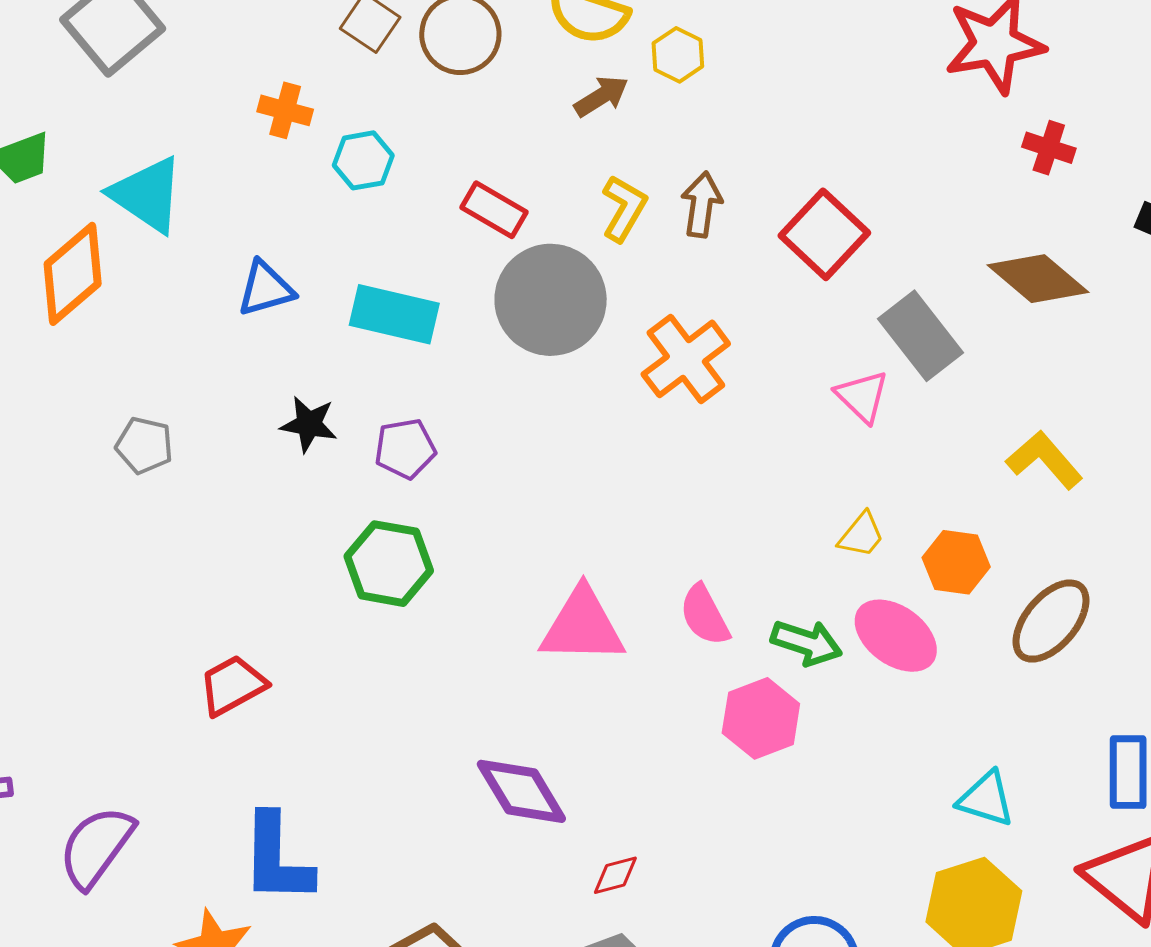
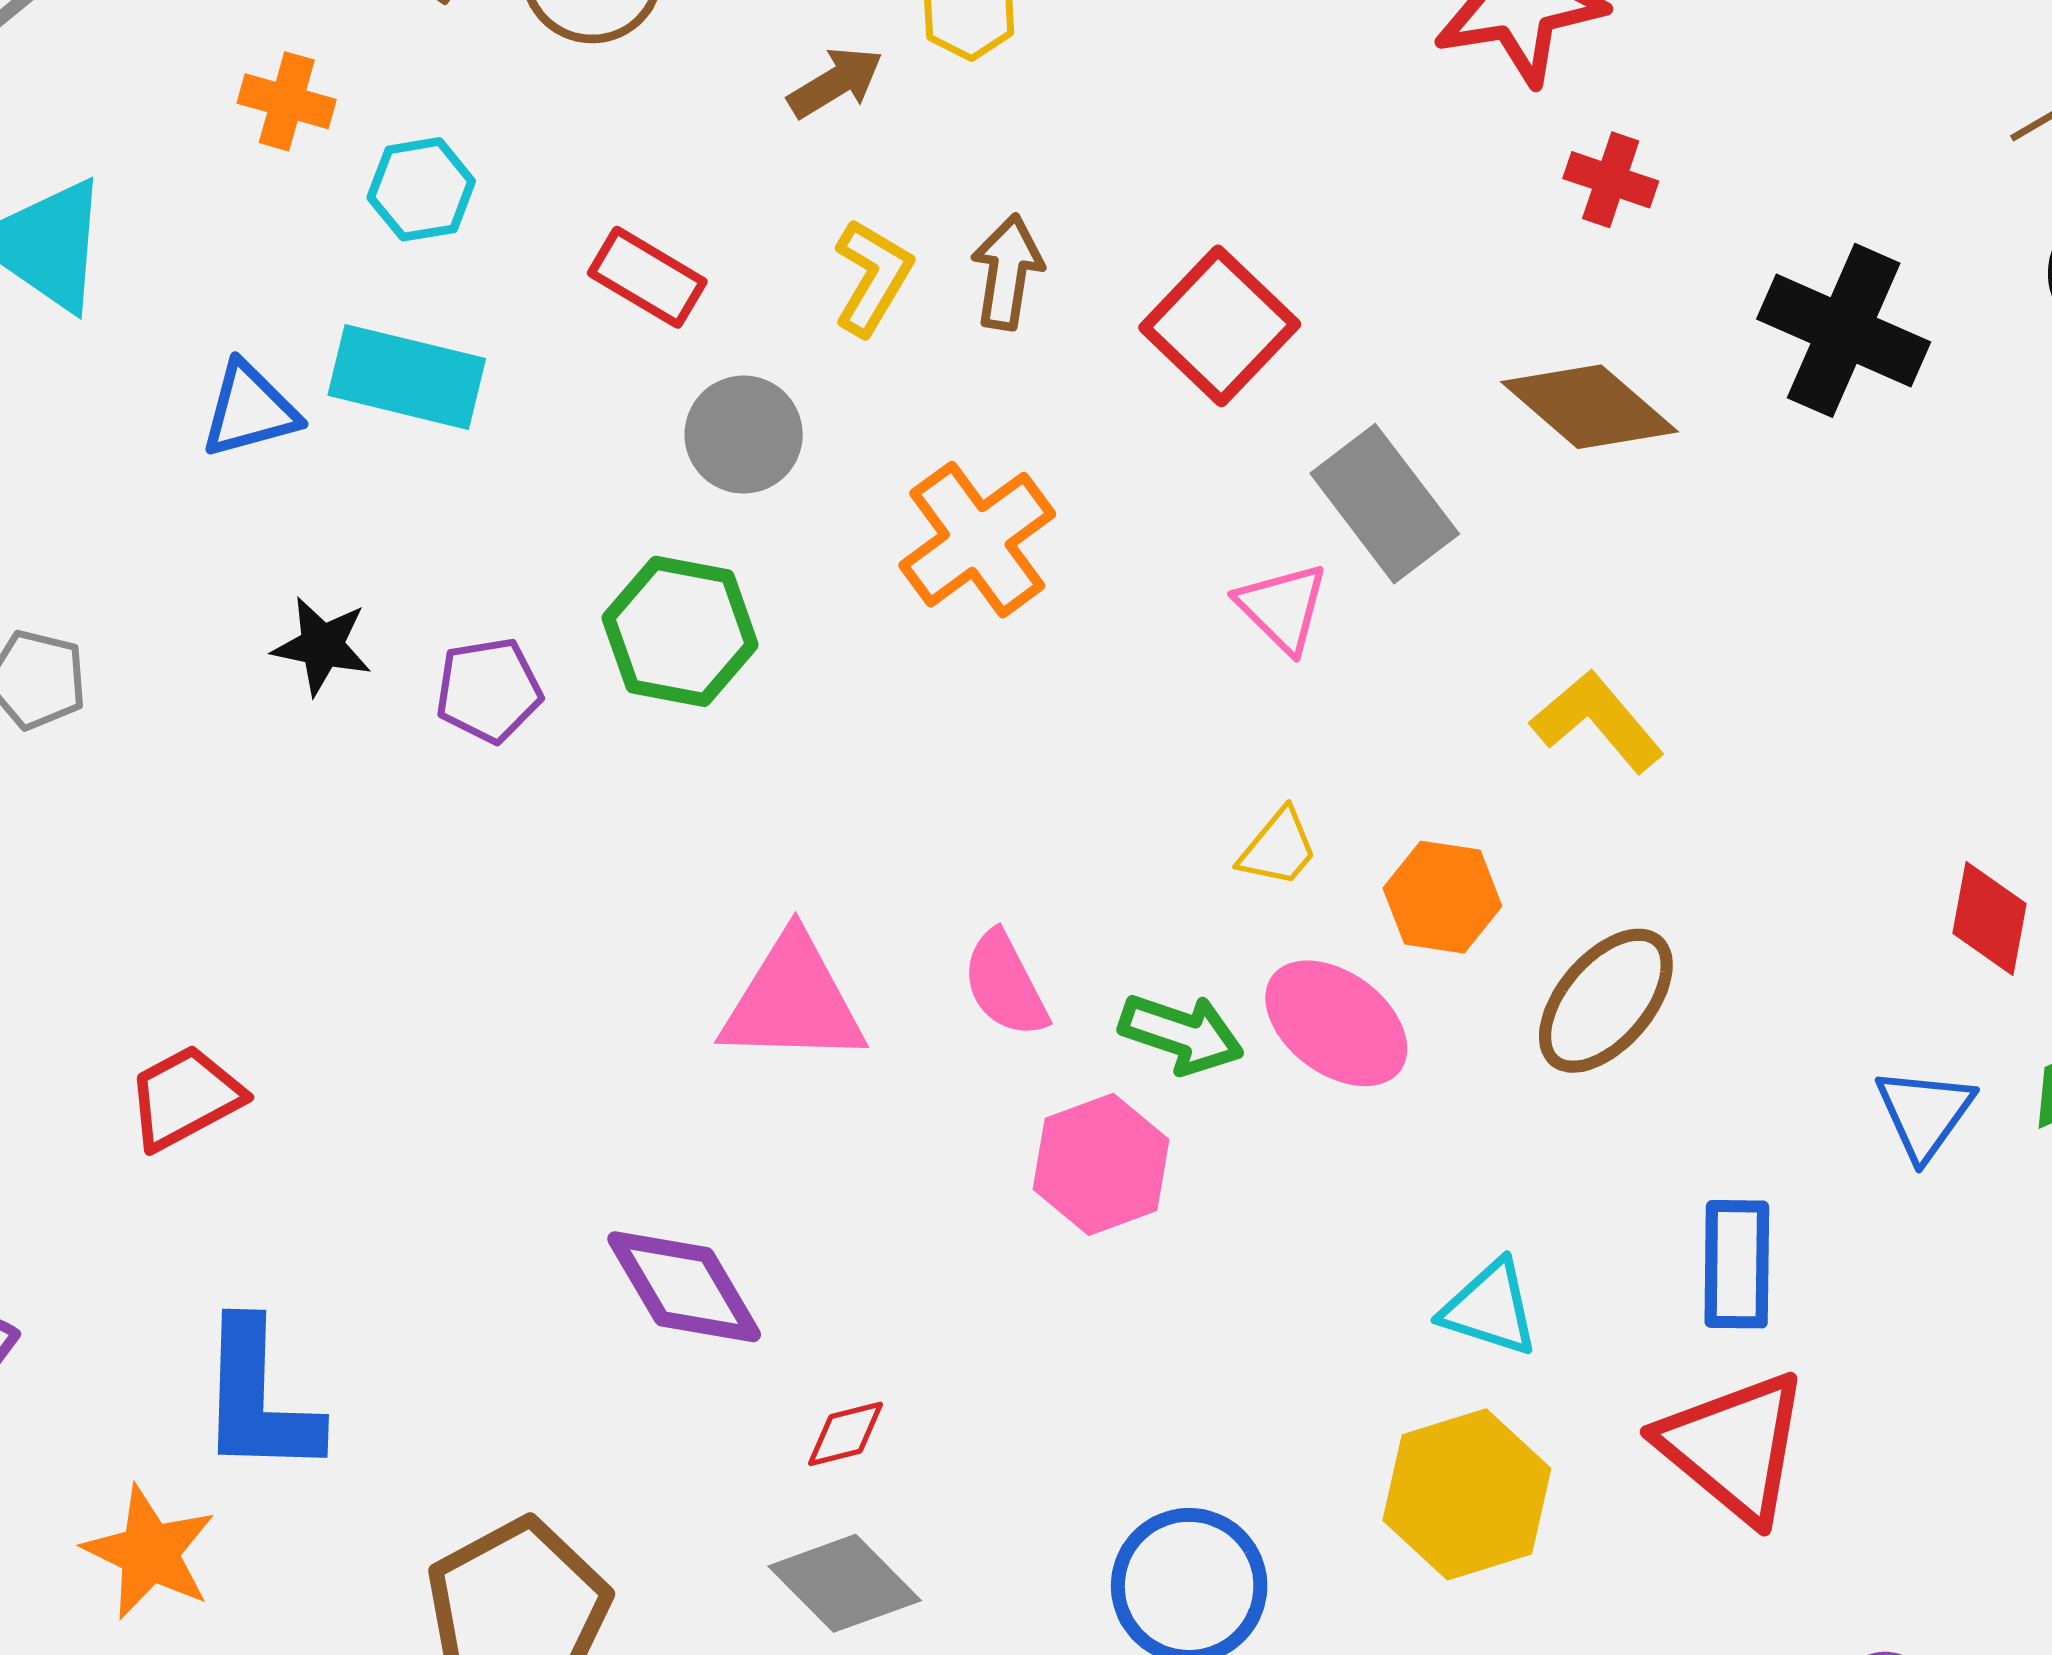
gray circle: (551, 300) -> (744, 435), size x0.6
cyan rectangle: (394, 314) -> (407, 377), moved
green hexagon: (389, 564) -> (680, 631), moved

